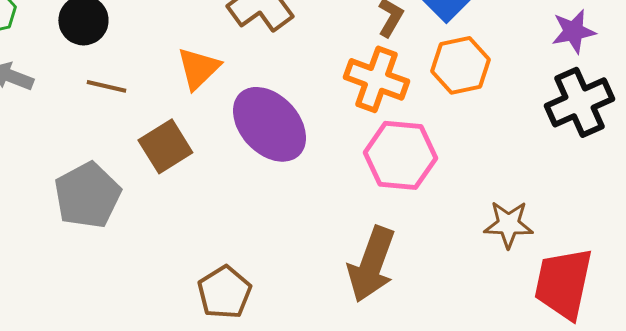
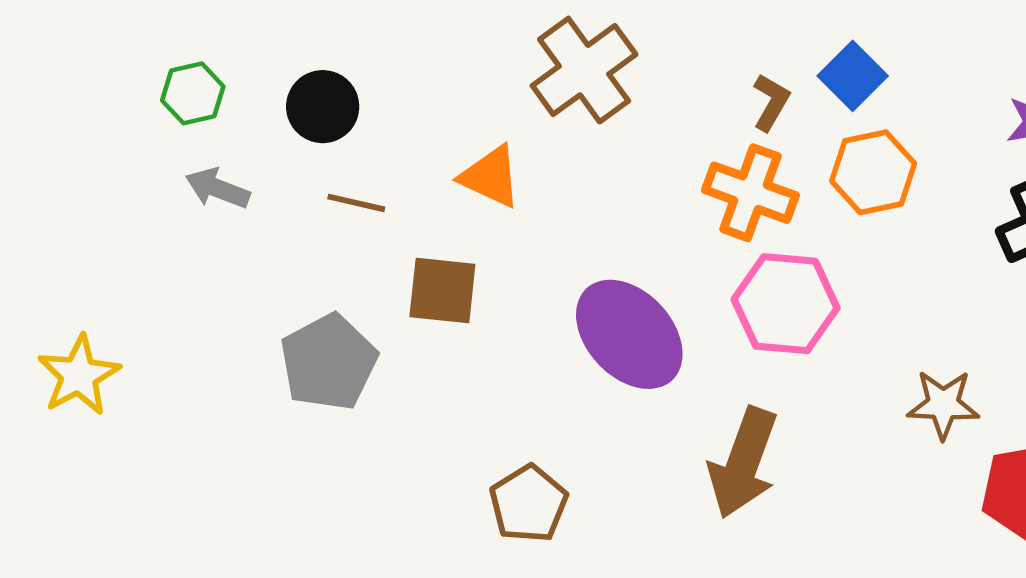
orange triangle: (198, 68) -> (491, 177), turned -51
purple ellipse: (269, 124) -> (629, 334), moved
brown square: (165, 146) -> (442, 291), turned 38

